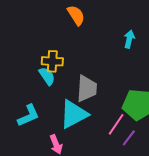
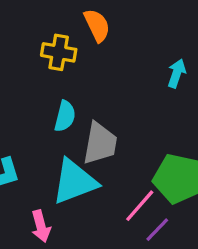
yellow cross: (52, 61) -> (59, 52), moved
cyan semicircle: (47, 76) -> (65, 116), moved, turned 42

